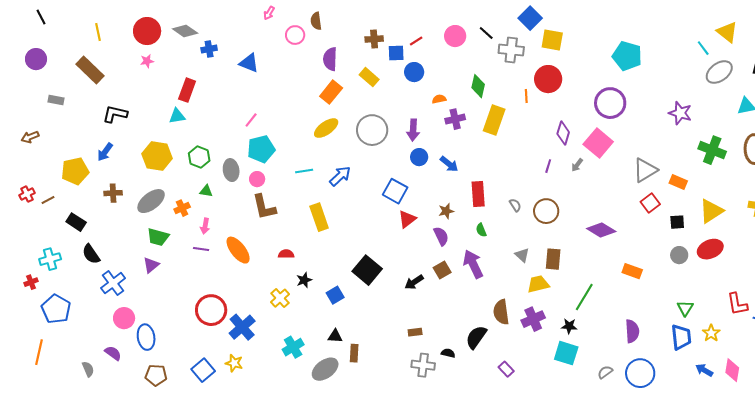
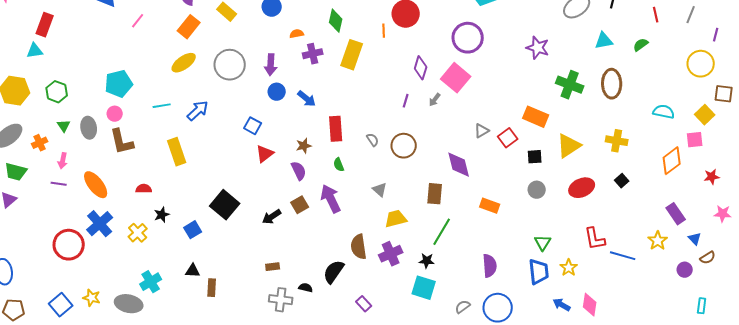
pink line: (251, 120) -> (138, 21), moved
gray ellipse: (231, 170) -> (89, 128), moved
gray triangle: (645, 170) -> (482, 131), moved, size x0.6
orange rectangle: (678, 182) -> (536, 117), size x1.4
green triangle: (206, 191) -> (64, 126), turned 48
blue square: (395, 191) -> (253, 126), size x0.7
purple diamond: (601, 230) -> (459, 165), turned 44
red ellipse: (710, 249) -> (582, 188), moved
brown rectangle: (553, 259) -> (435, 194), moved
blue cross: (242, 327) -> (100, 224), moved
gray ellipse: (325, 369) -> (129, 304), moved, turned 48

